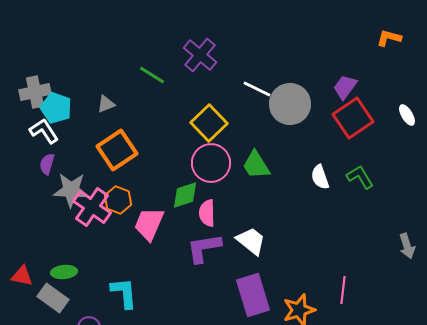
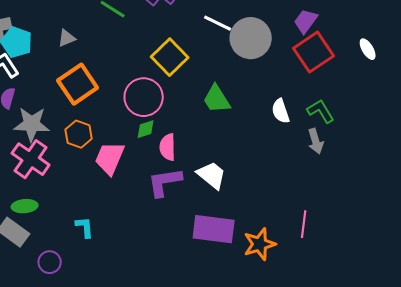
pink circle: (211, 163) -> (144, 97), moved
green diamond: (185, 195) -> (146, 129), size x0.7
pink cross: (92, 207) -> (31, 159), moved
gray arrow: (407, 246) -> (316, 141), moved
cyan L-shape: (124, 293) -> (85, 227), size x0.7
purple rectangle: (253, 295) -> (214, 229), turned -66

